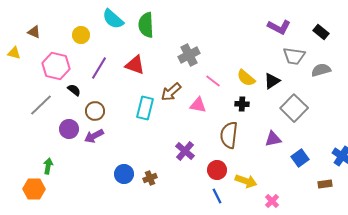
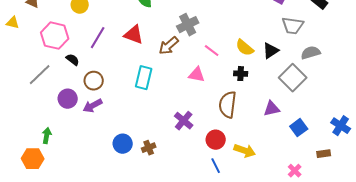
gray semicircle: (321, 70) -> (311, 53), moved
brown arrow: (171, 92) -> (169, 46), moved
pink cross: (272, 201) -> (295, 171), moved

